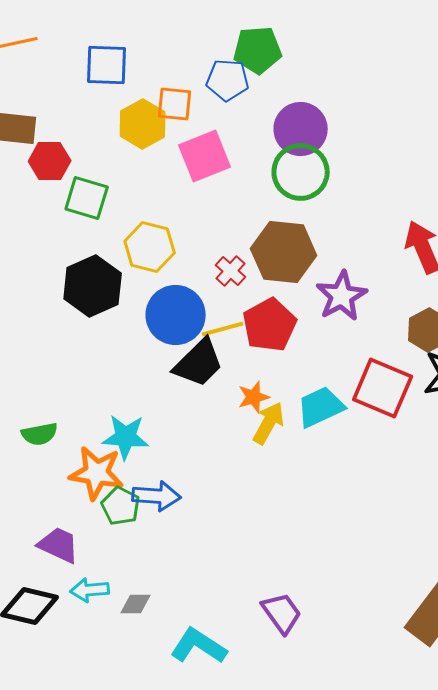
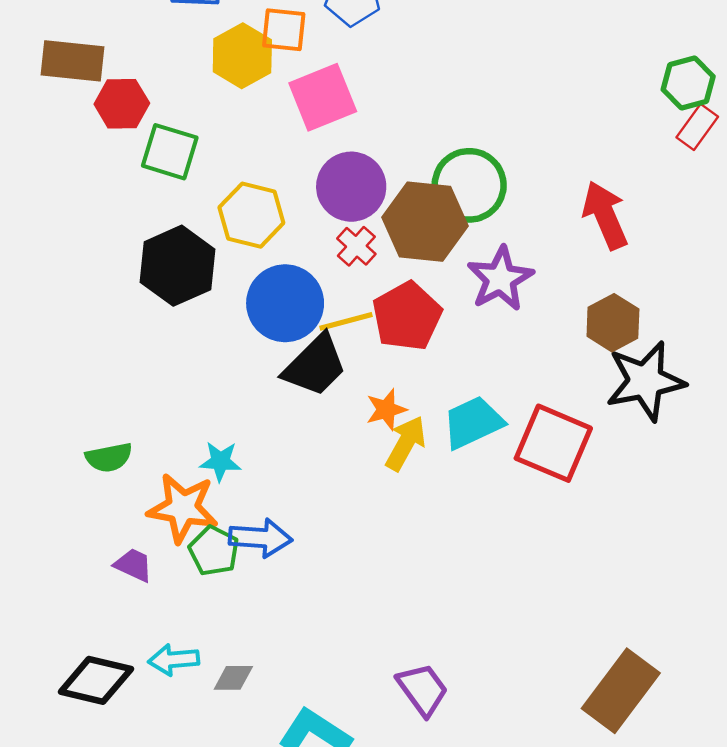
purple circle: (301, 129) -> (351, 187), moved
green circle: (301, 172) -> (469, 185), moved
red square: (383, 388) -> (553, 443), moved
cyan star: (126, 437) -> (220, 461), size x0.7
purple trapezoid: (59, 545) -> (133, 565), moved, size x0.7

